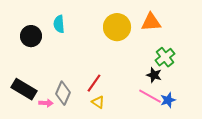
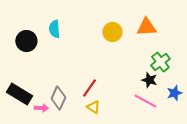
yellow circle: (117, 27) -> (112, 32), size x0.7
blue star: (168, 100) -> (174, 93), moved

